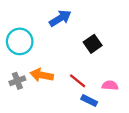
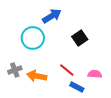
cyan circle: (20, 41) -> (33, 38), moved
orange arrow: (42, 75) -> (37, 76), moved

